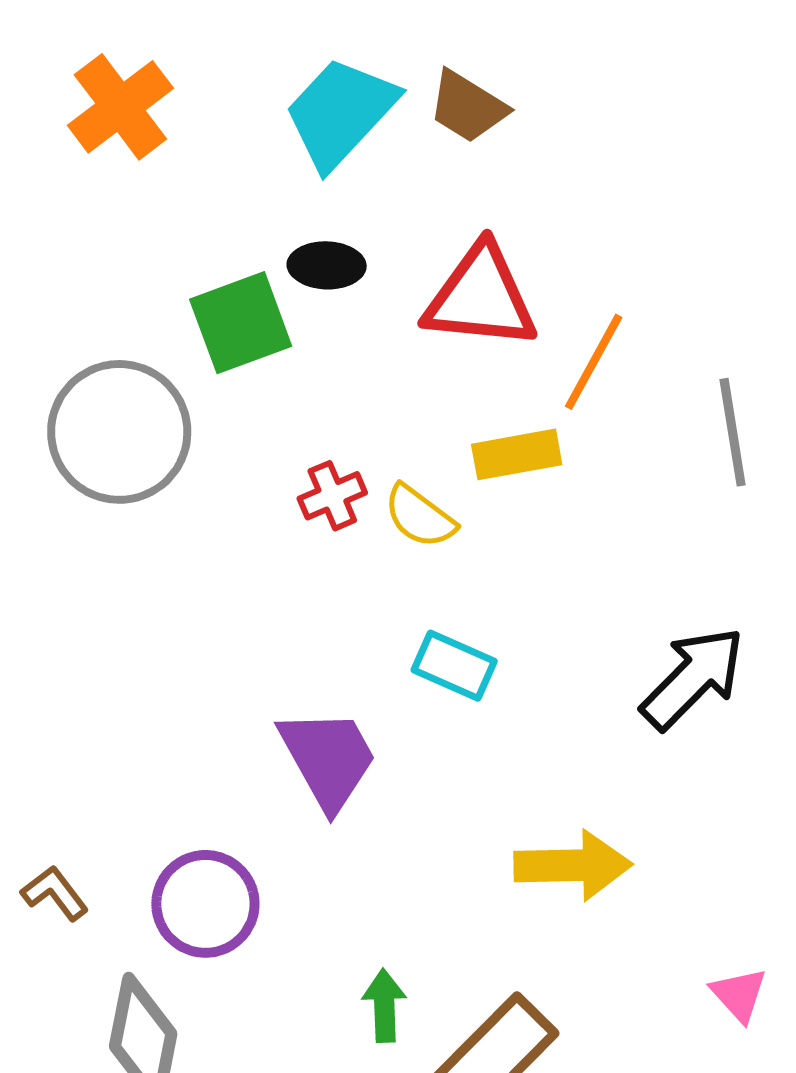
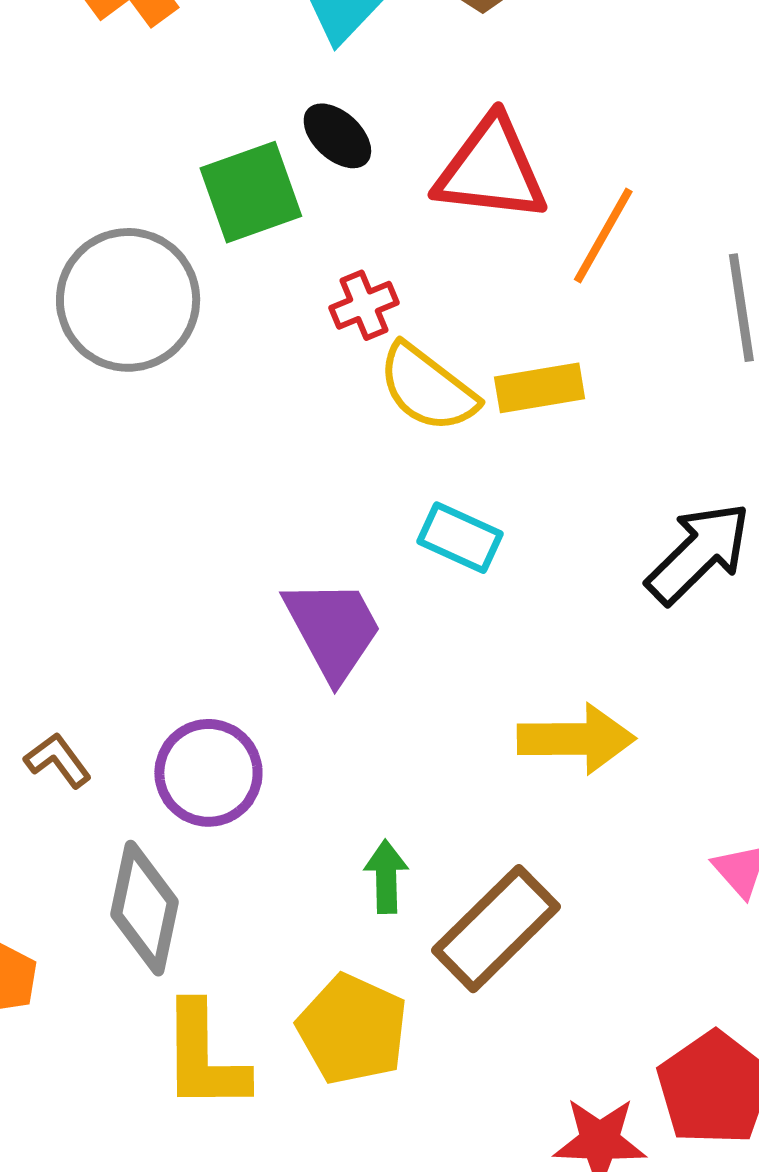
black ellipse: (327, 265) -> (337, 136), turned 40
yellow rectangle: (517, 454) -> (540, 388), moved
red cross: (332, 496) -> (364, 305), moved
yellow semicircle: (420, 516) -> (427, 388), size x1.4

